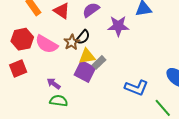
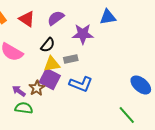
brown star: (72, 42) -> (37, 88), moved
gray rectangle: (99, 62) -> (71, 59), moved, turned 32
blue L-shape: (136, 88) -> (81, 84), moved

